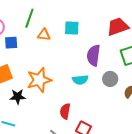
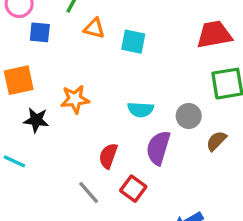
cyan square: (72, 28) -> (133, 42), moved
purple semicircle: (94, 55) -> (158, 148), moved
orange star: (39, 80) -> (75, 99), size x0.7

